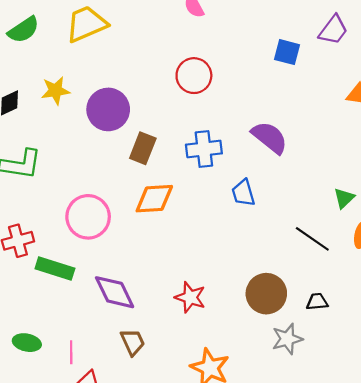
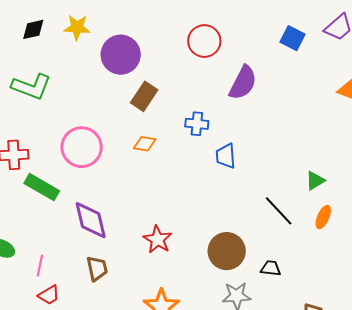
purple semicircle: (270, 137) -> (243, 83), moved, turned 66
blue cross: (204, 149) -> (197, 124), moved, size x0.7
orange diamond: (154, 199) -> (145, 144), size x0.6

